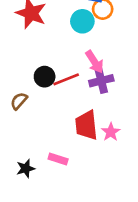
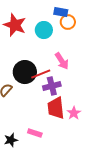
cyan circle: (82, 21) -> (44, 30), moved
black circle: (45, 77) -> (25, 72), size x1.5
purple cross: (101, 81) -> (52, 86), moved

